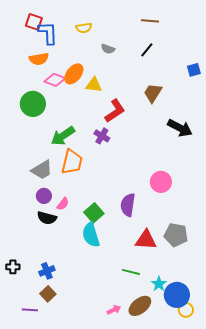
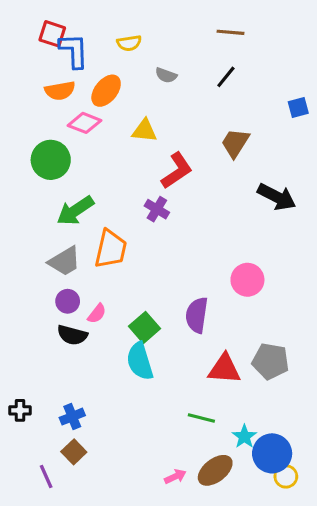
orange ellipse: (74, 74) -> (106, 91), moved
green arrow: (63, 136) -> (75, 211), moved
purple line: (30, 310) -> (46, 476), turned 63

